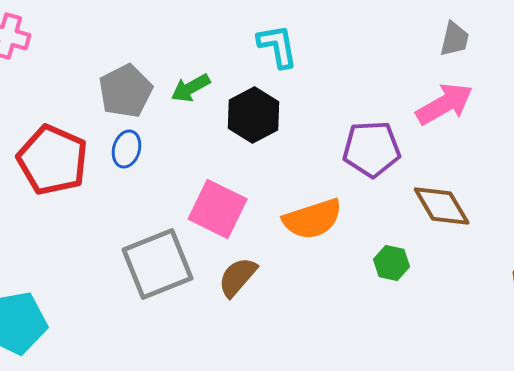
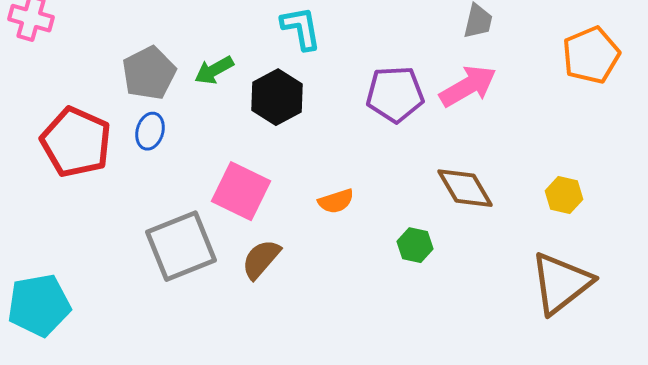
purple pentagon: (372, 149) -> (395, 94), moved
orange semicircle: (313, 219) -> (336, 201), size x0.6

